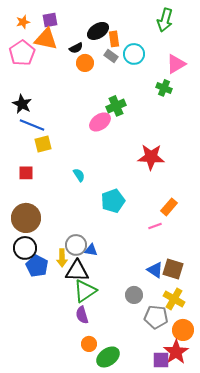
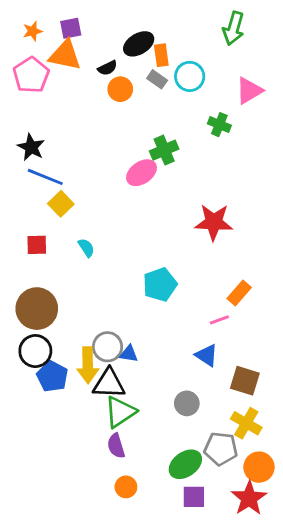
green cross: (164, 88) -> (219, 125), moved
yellow square: (43, 144) -> (61, 204), turned -30
cyan semicircle: (79, 175) -> (86, 248), moved
yellow arrow: (62, 258) -> (88, 365), size x1.4
blue triangle: (155, 270) -> (207, 355), moved
gray circle: (134, 295) -> (187, 403), moved
green ellipse: (108, 357) -> (185, 464), moved
purple square: (161, 360) -> (194, 497), moved

